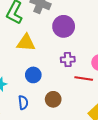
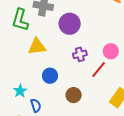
red line: (84, 79) -> (99, 70), turned -48
blue semicircle: (23, 103) -> (36, 106), moved

